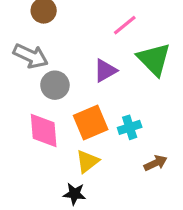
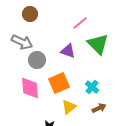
purple triangle: (105, 71) -> (68, 51), turned 49
cyan cross: (130, 127) -> (92, 87), moved, turned -32
yellow triangle: (87, 161) -> (69, 107), moved

